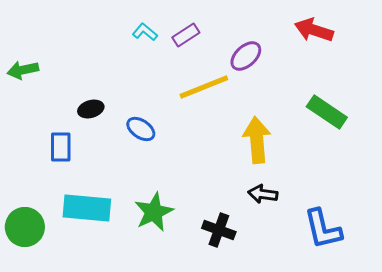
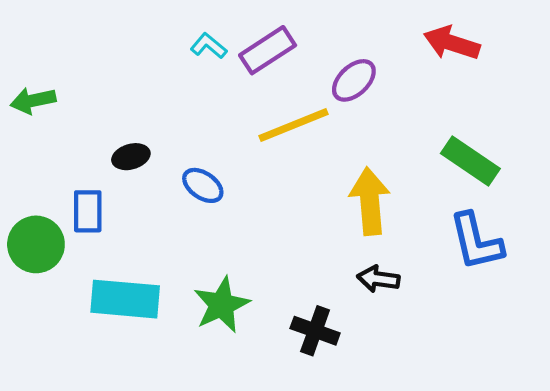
purple rectangle: (186, 35) -> (268, 50), size x1.4
green circle: (25, 227) -> (36, 244), moved
blue L-shape: (323, 229) -> (476, 242), moved

